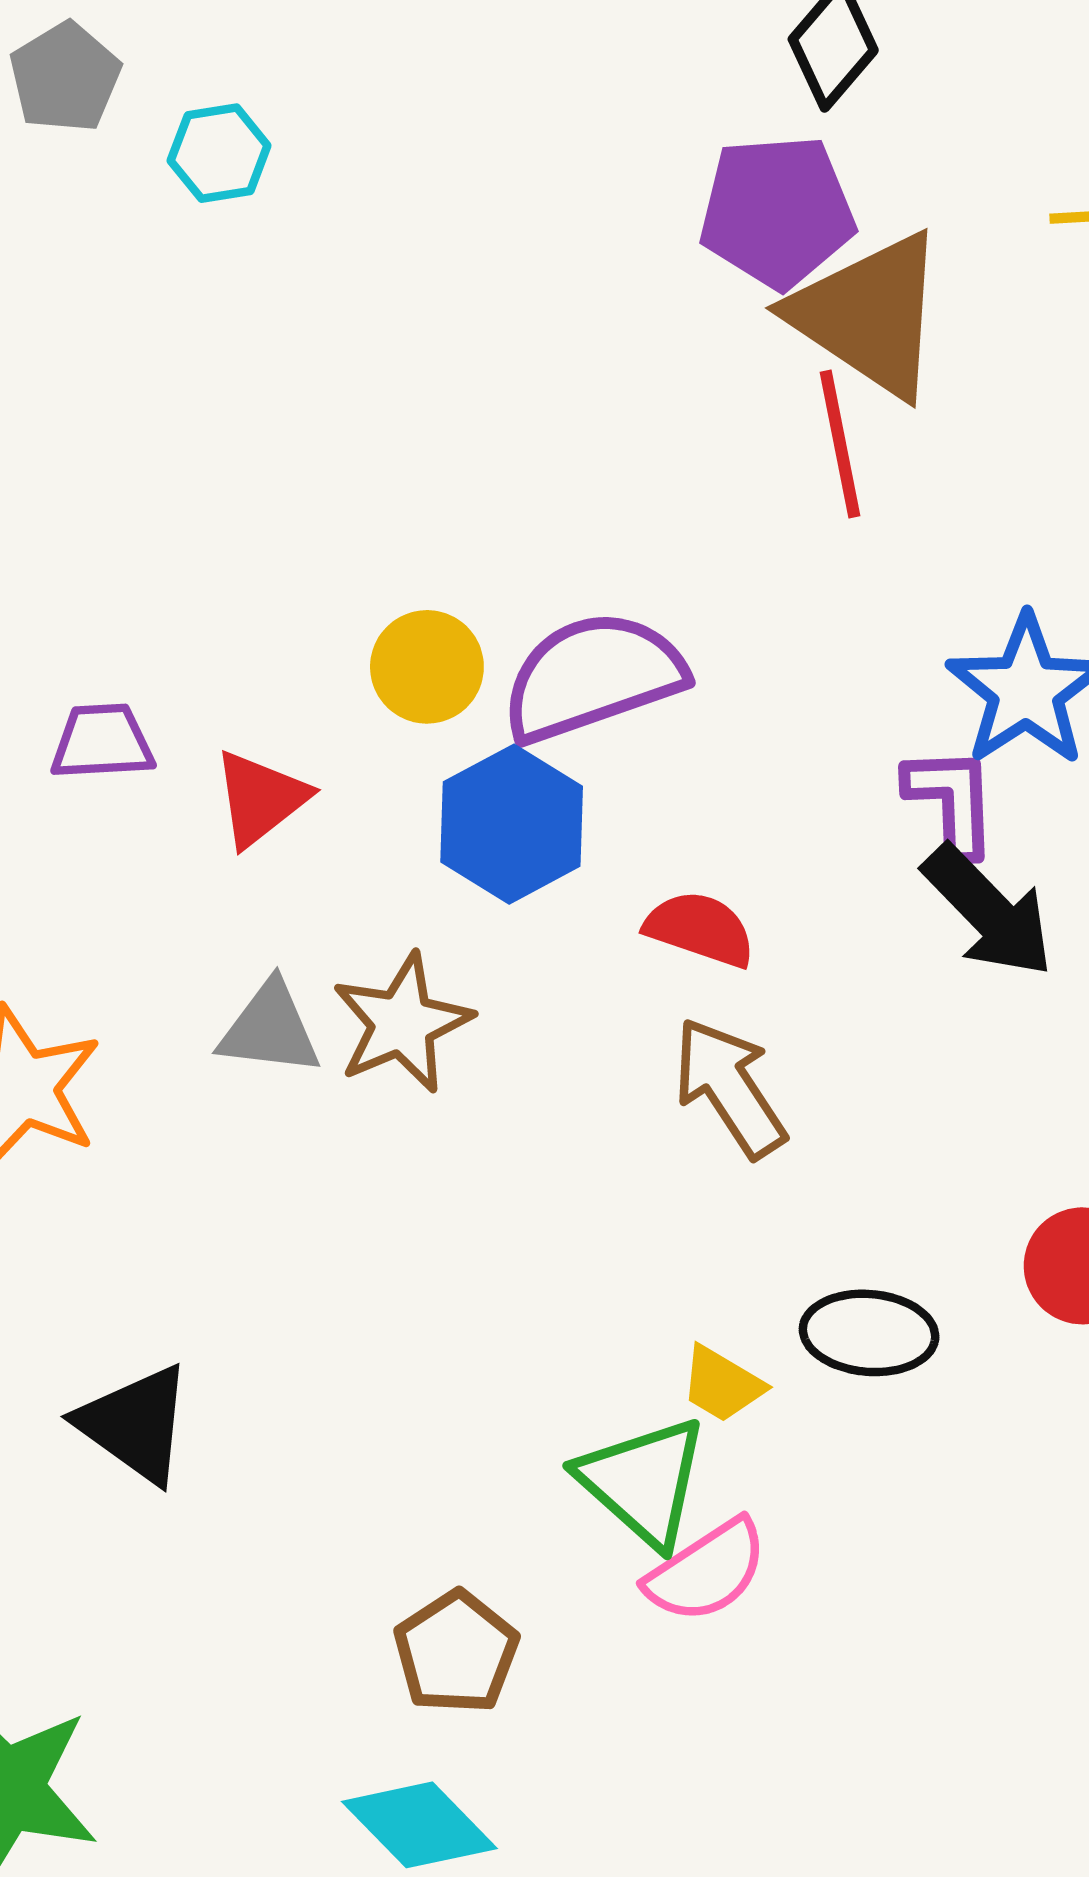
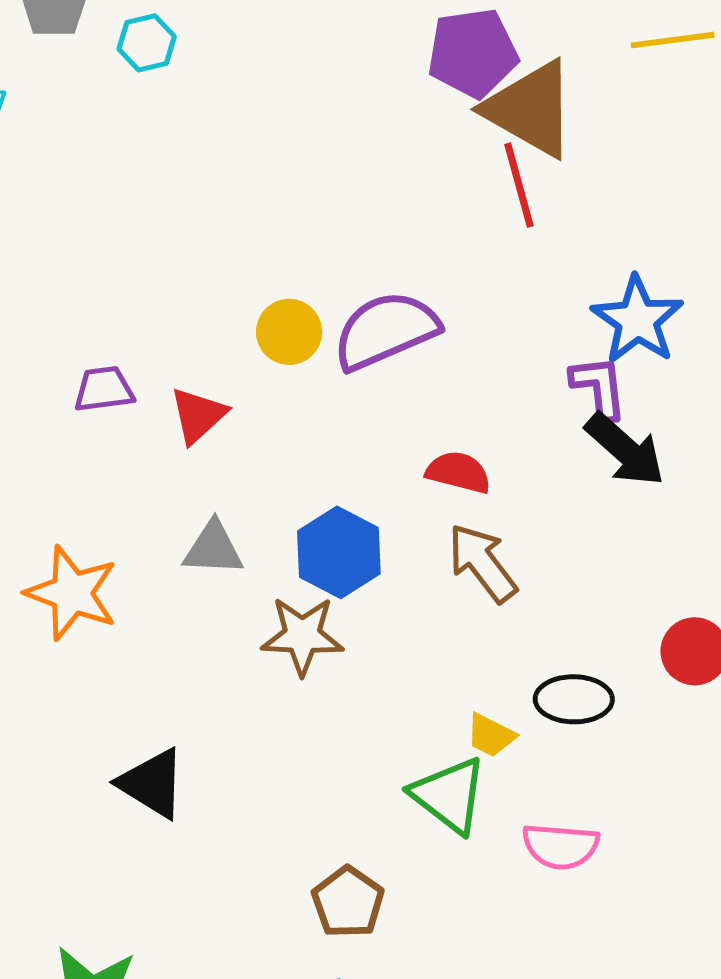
blue hexagon: (512, 824) -> (339, 552), moved
brown star: (402, 1023) -> (302, 636), moved, turned 30
pink semicircle: (707, 1571) -> (561, 846), moved, turned 42

